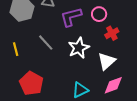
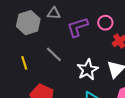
white star: (79, 48) -> (88, 70), moved

